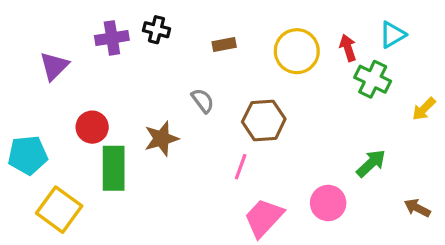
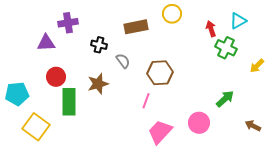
black cross: (156, 30) -> (99, 45), moved
brown rectangle: (224, 45) -> (136, 27), size x1.6
yellow circle: (297, 51) -> (172, 14), moved, size x0.7
purple triangle: (54, 66) -> (46, 43), moved, turned 42

